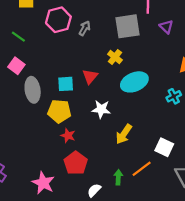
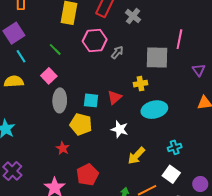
purple triangle: (166, 27) -> (199, 70), moved
yellow cross: (115, 57) -> (141, 84), turned 32
cyan cross: (174, 96) -> (175, 147), moved
red star: (68, 136) -> (63, 148), moved

